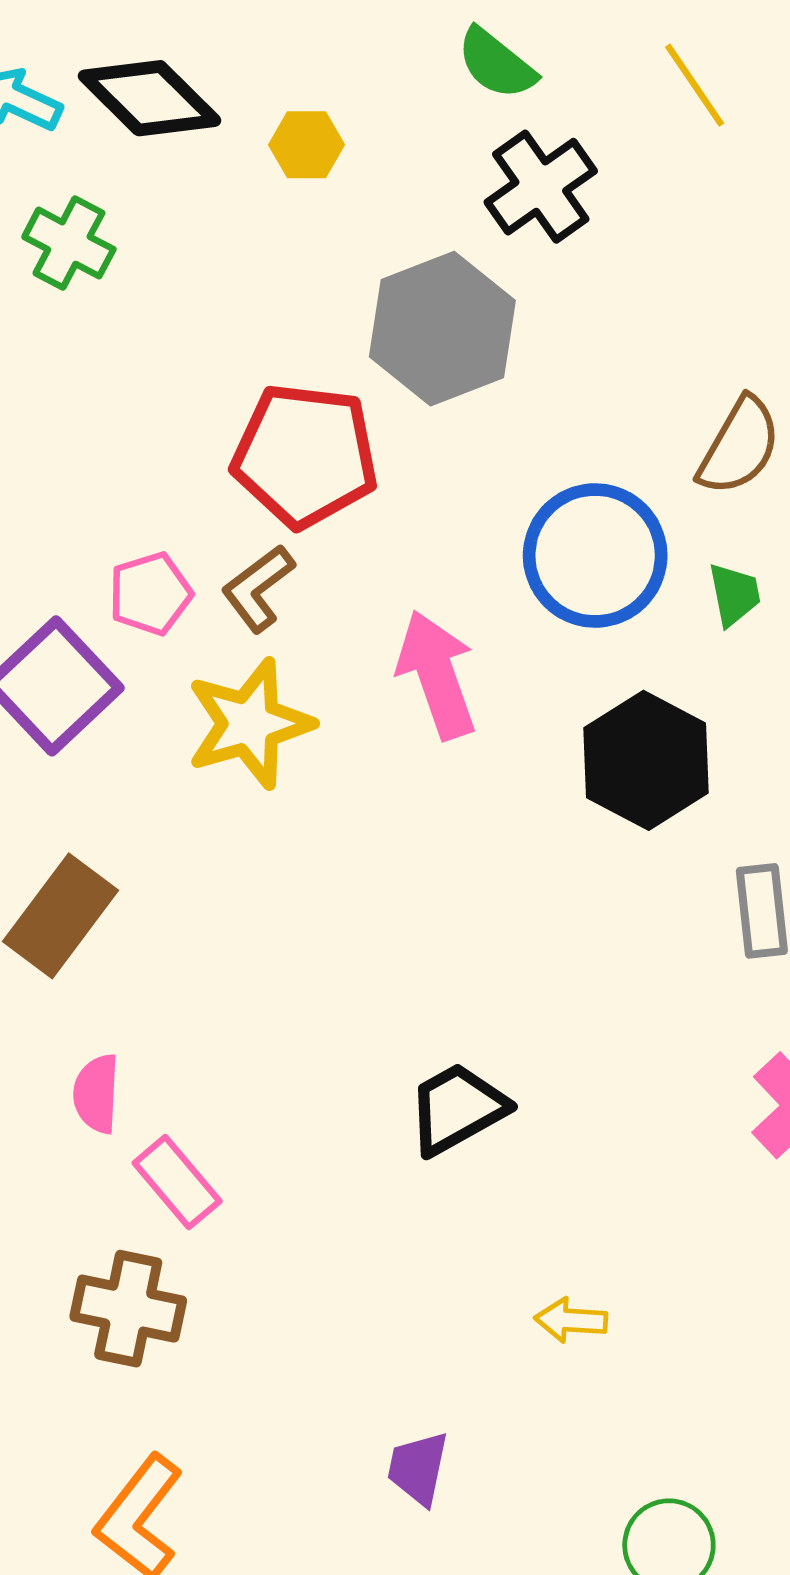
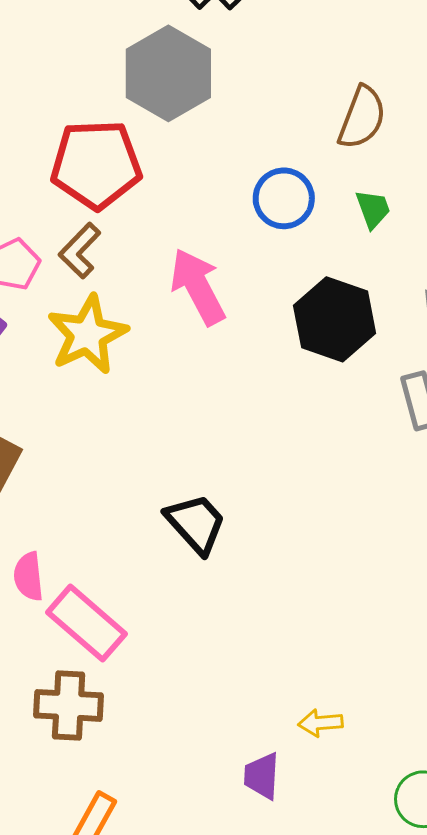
blue circle: (595, 555) -> (284, 198), size x0.7
black trapezoid: (457, 1109) -> (196, 524), moved, turned 86
pink rectangle: (177, 1182) -> (87, 623), size x1.4
yellow arrow: (571, 1320) -> (320, 723), moved

